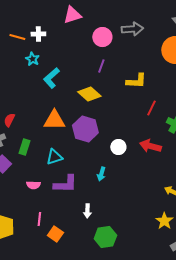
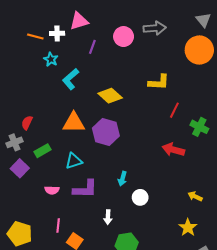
pink triangle: (72, 15) -> (79, 21), moved
purple line: (101, 66) -> (92, 47), moved
green rectangle: (24, 147) -> (43, 151), turned 42
white circle: (118, 147) -> (140, 197), moved

